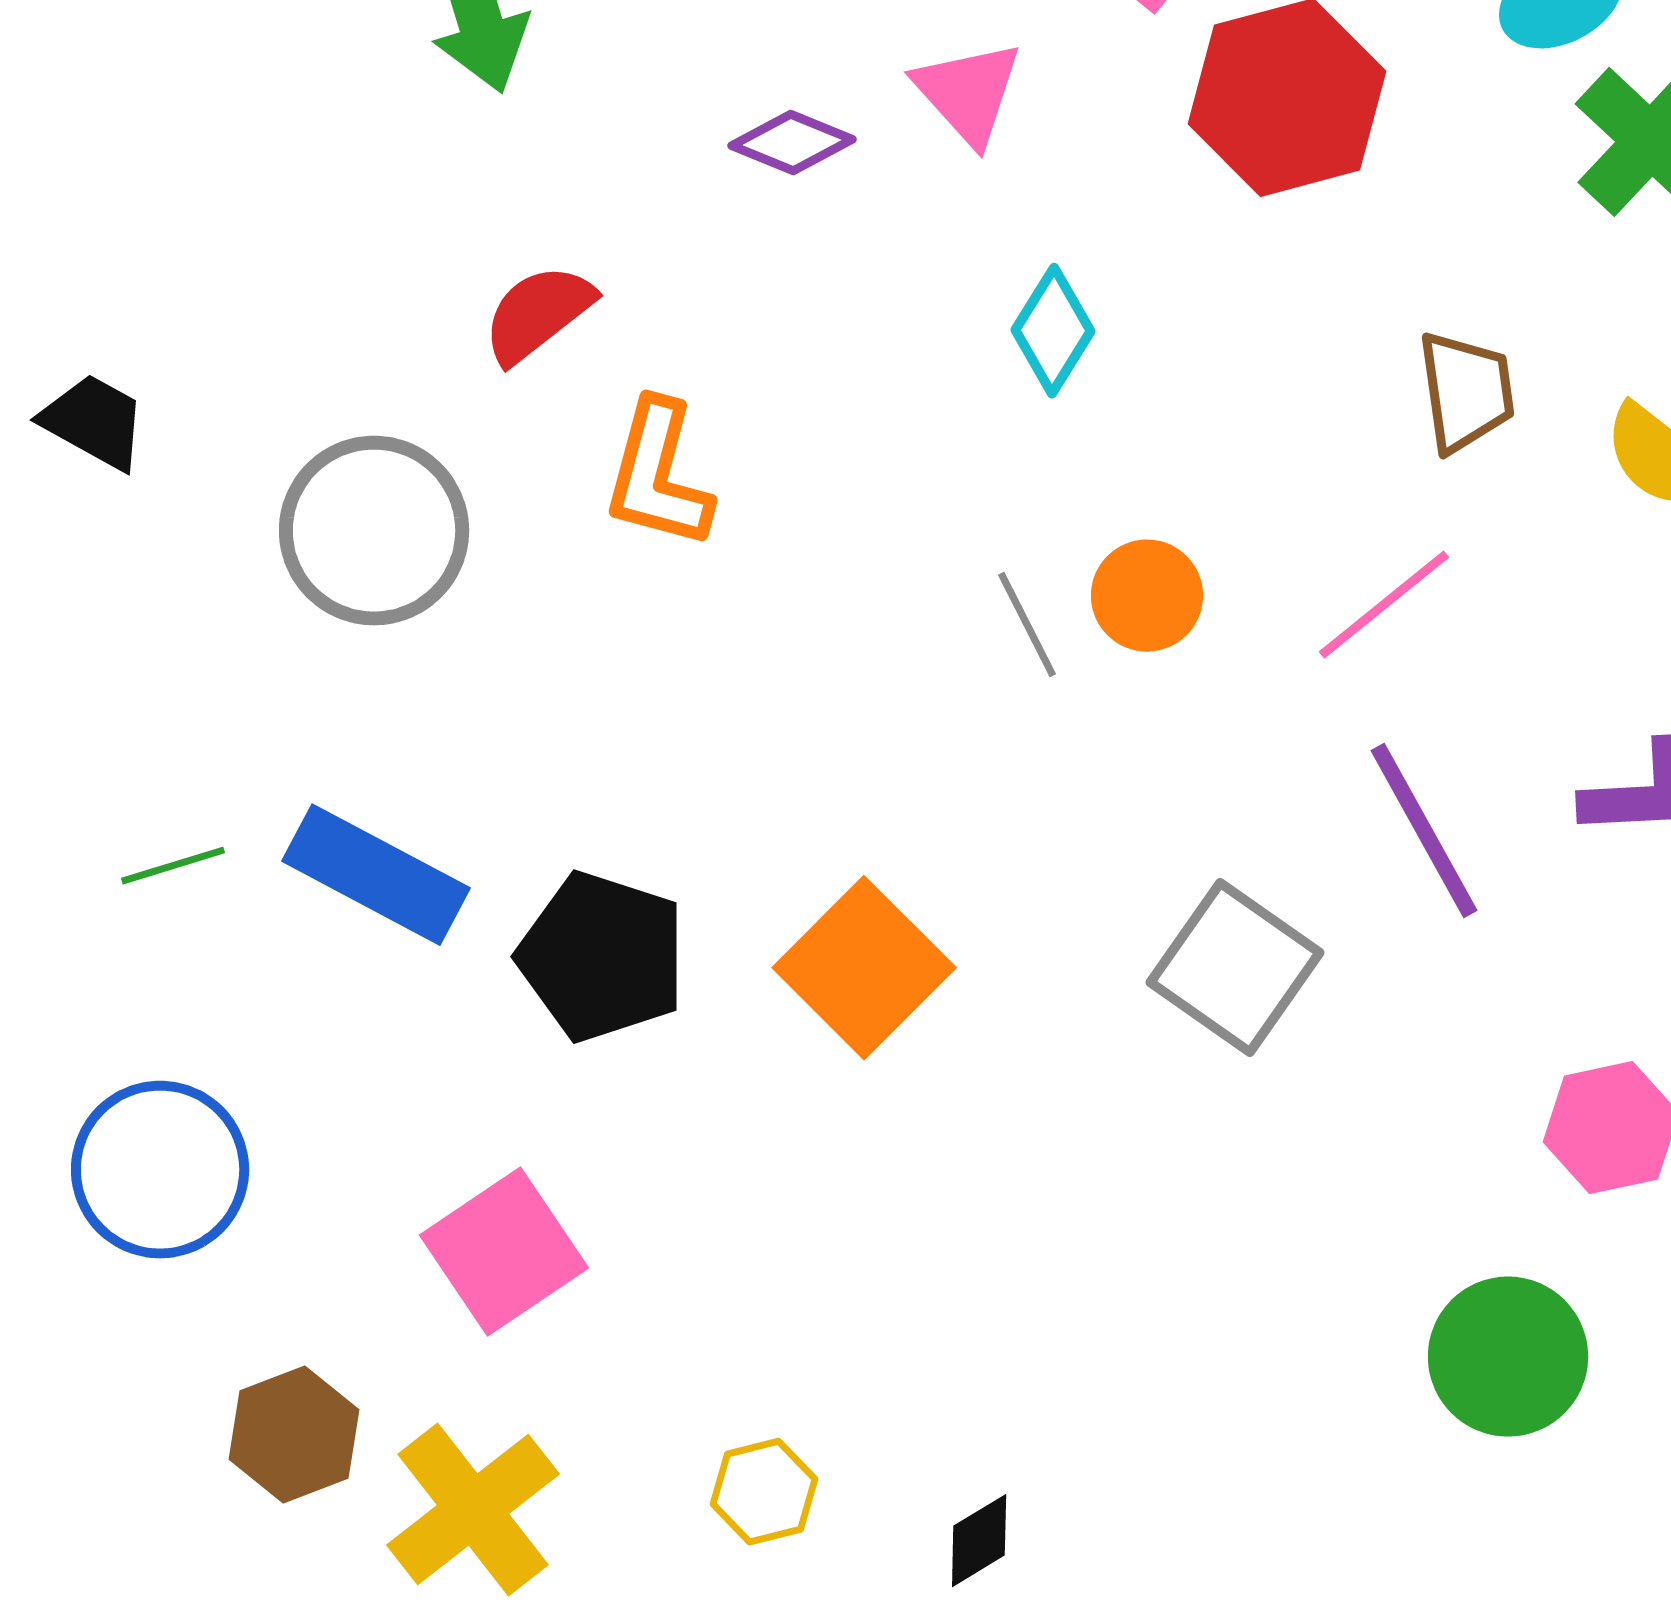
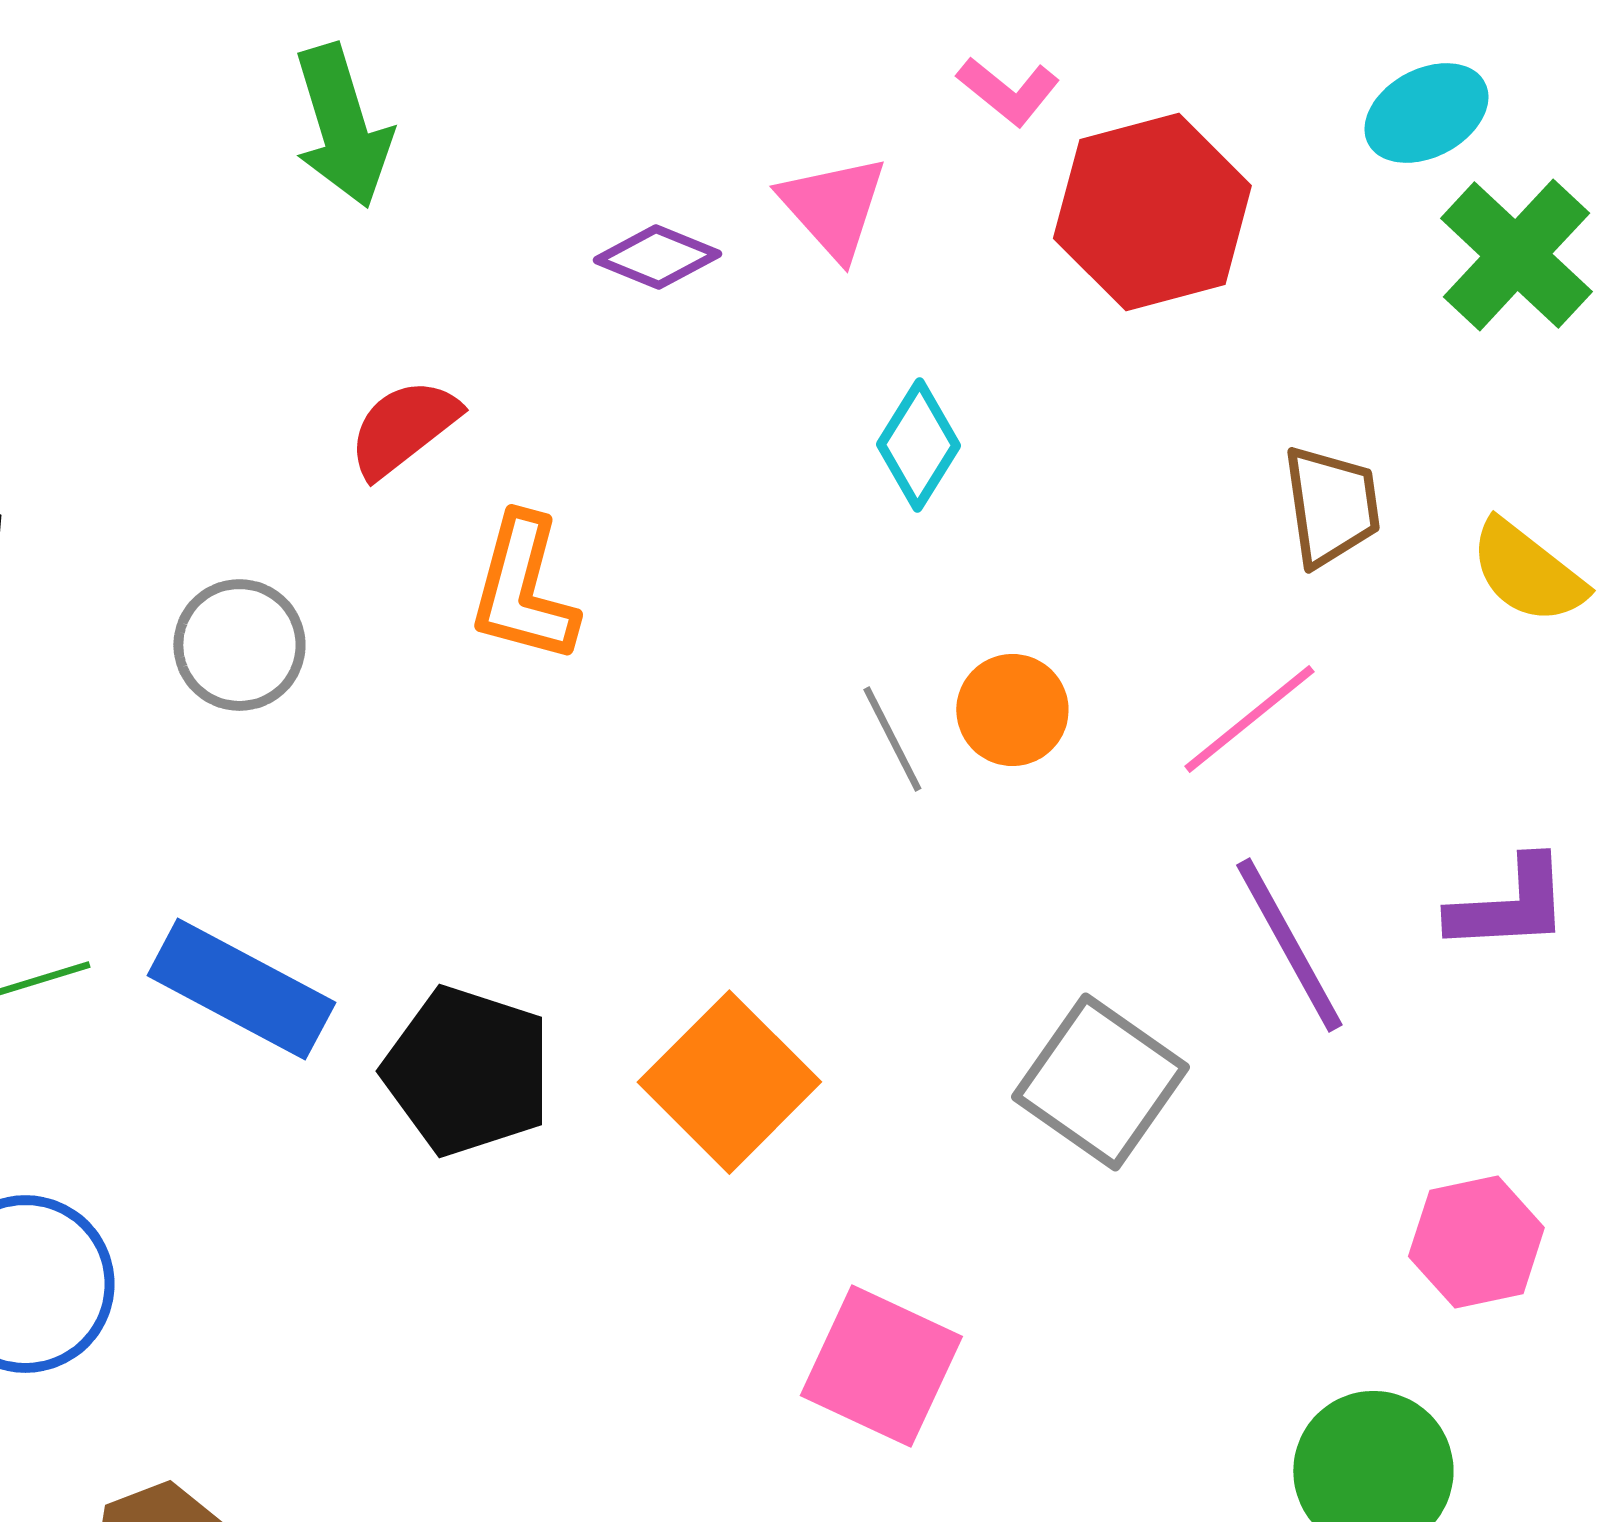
gray circle: (374, 531) -> (239, 645), size x0.7
pink square: (504, 1252) -> (881, 1366), moved, turned -31

